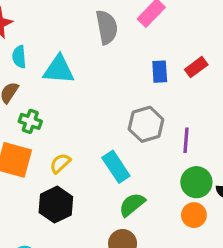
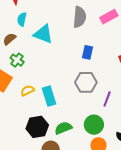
blue rectangle: (160, 72) -> (87, 52), moved
cyan rectangle: (116, 167) -> (49, 96), moved
green circle: (196, 182) -> (94, 125), moved
black hexagon: (56, 205) -> (37, 127), moved

